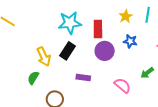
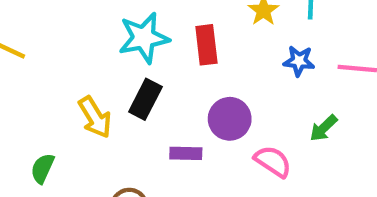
blue star: (130, 41) -> (299, 61), moved
purple circle: (105, 51) -> (230, 119), moved
green semicircle: (33, 78) -> (42, 168), moved

